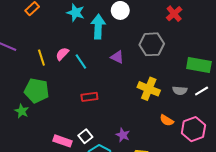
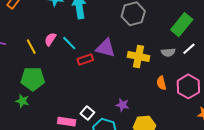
purple triangle: (117, 57) -> (106, 48), moved, size x1.5
green rectangle: (199, 65) -> (182, 25), turned -50
red rectangle: (89, 97) -> (85, 60), moved
orange semicircle: (167, 120) -> (161, 83), turned 56

